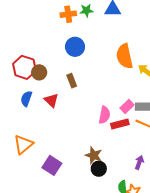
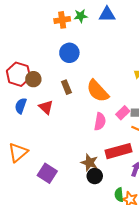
orange semicircle: (124, 56) -> (98, 91), moved, turned -30
red rectangle: (120, 124) -> (119, 151), moved, size x1.4

